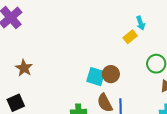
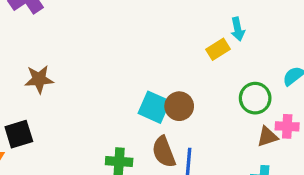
brown star: (24, 68) -> (39, 79), turned 30

